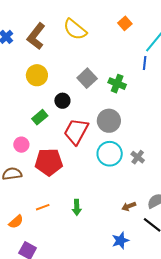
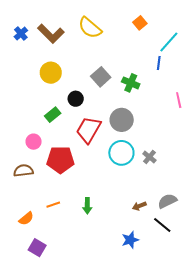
brown L-shape: (36, 36) -> (51, 34), turned -84

